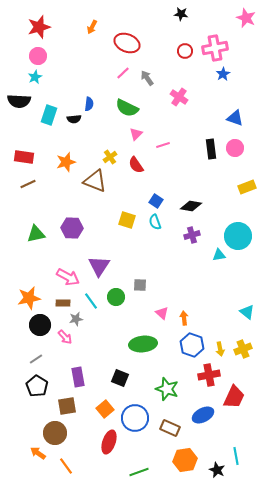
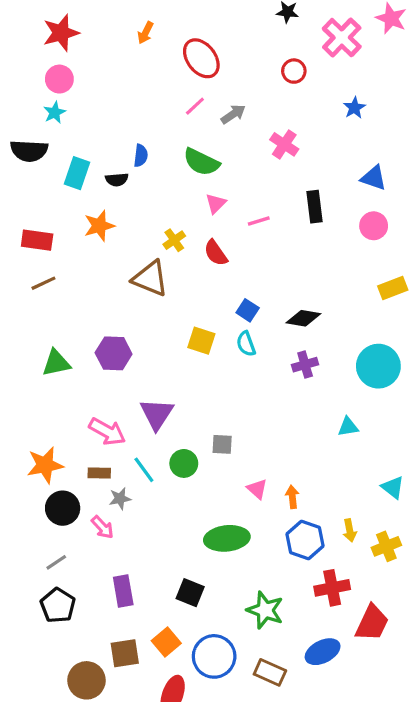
red ellipse: (127, 43) -> (201, 58), turned 30
pink cross: (215, 48) -> (342, 38), moved, turned -35
gray arrow: (147, 78) -> (233, 114), turned 91
black rectangle: (211, 149) -> (315, 207), moved
orange star: (66, 162) -> (99, 226), moved
cyan triangle: (219, 255) -> (348, 427), moved
yellow arrow: (220, 349) -> (350, 530), moved
brown square: (67, 406) -> (125, 653), moved

